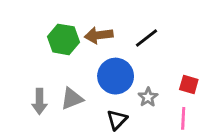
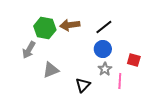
blue circle: (116, 76) -> (103, 49), moved, size x0.7
gray arrow: (39, 101) -> (29, 50), moved, turned 30
pink line: (183, 118) -> (120, 81), moved

